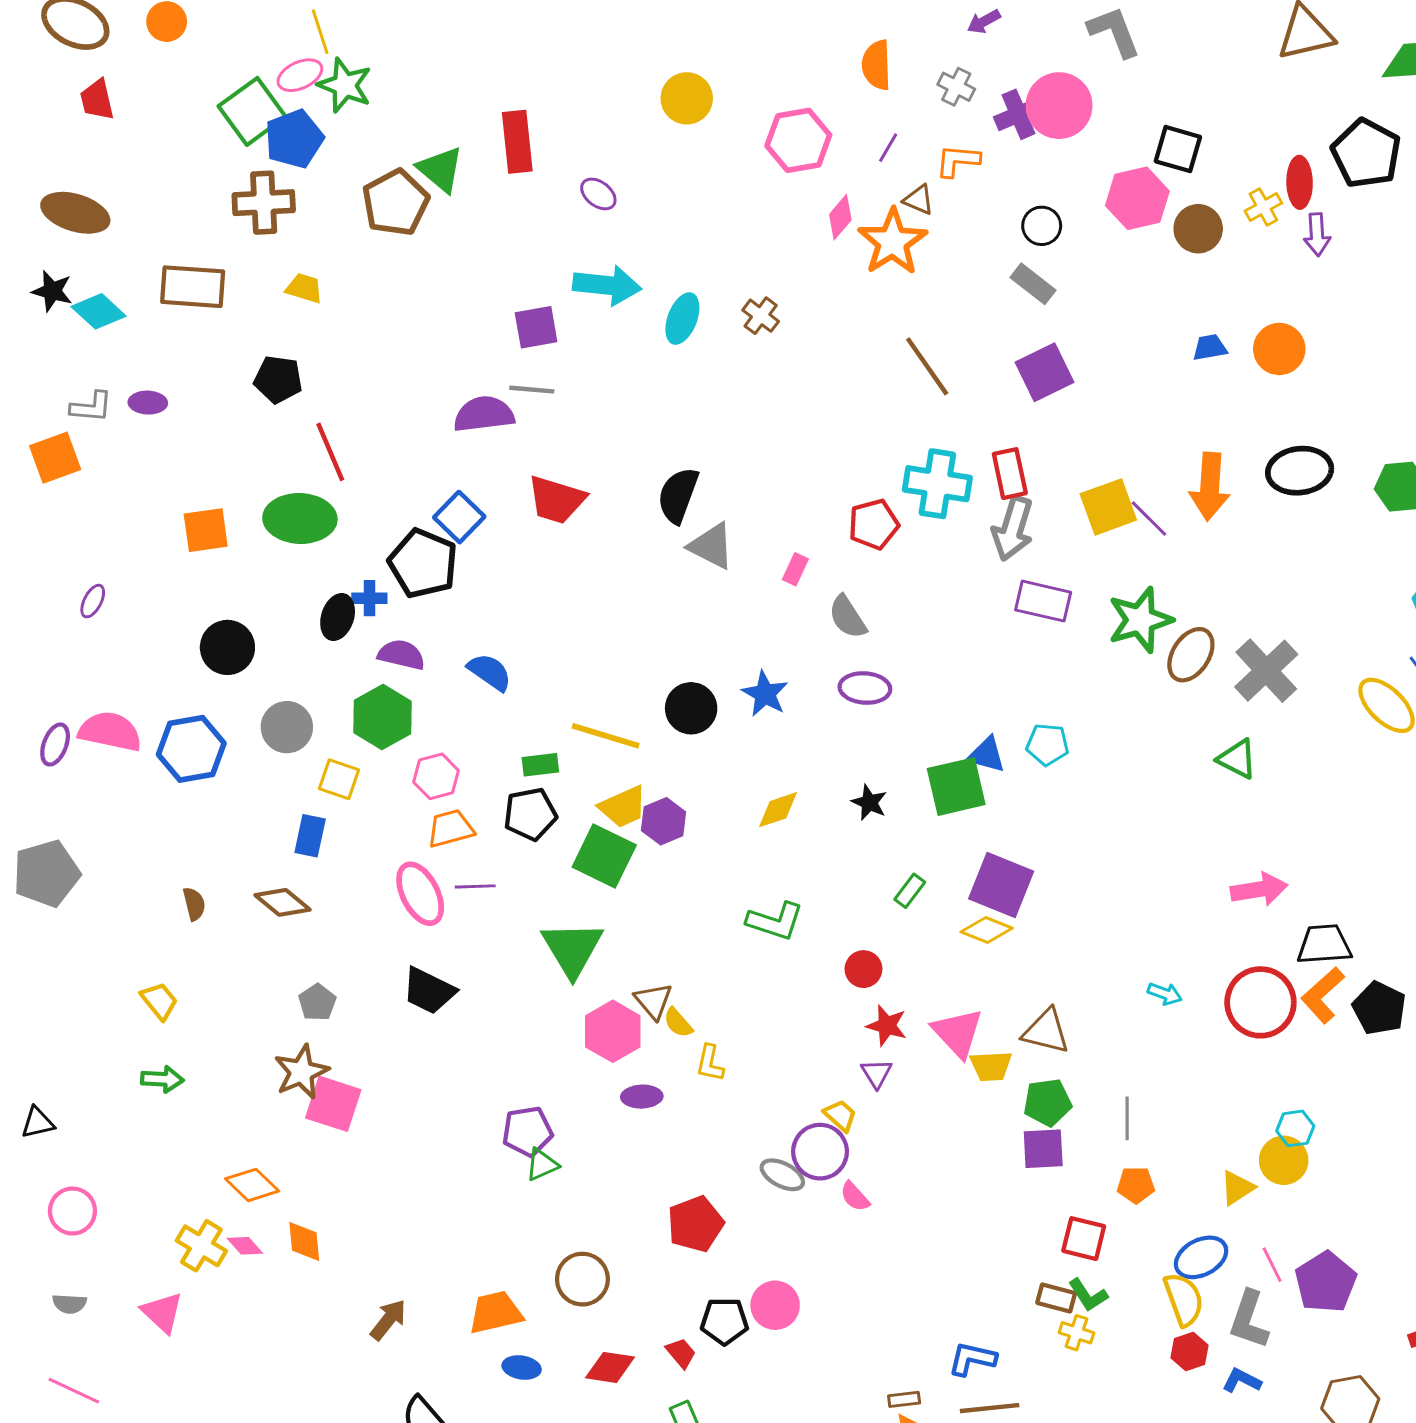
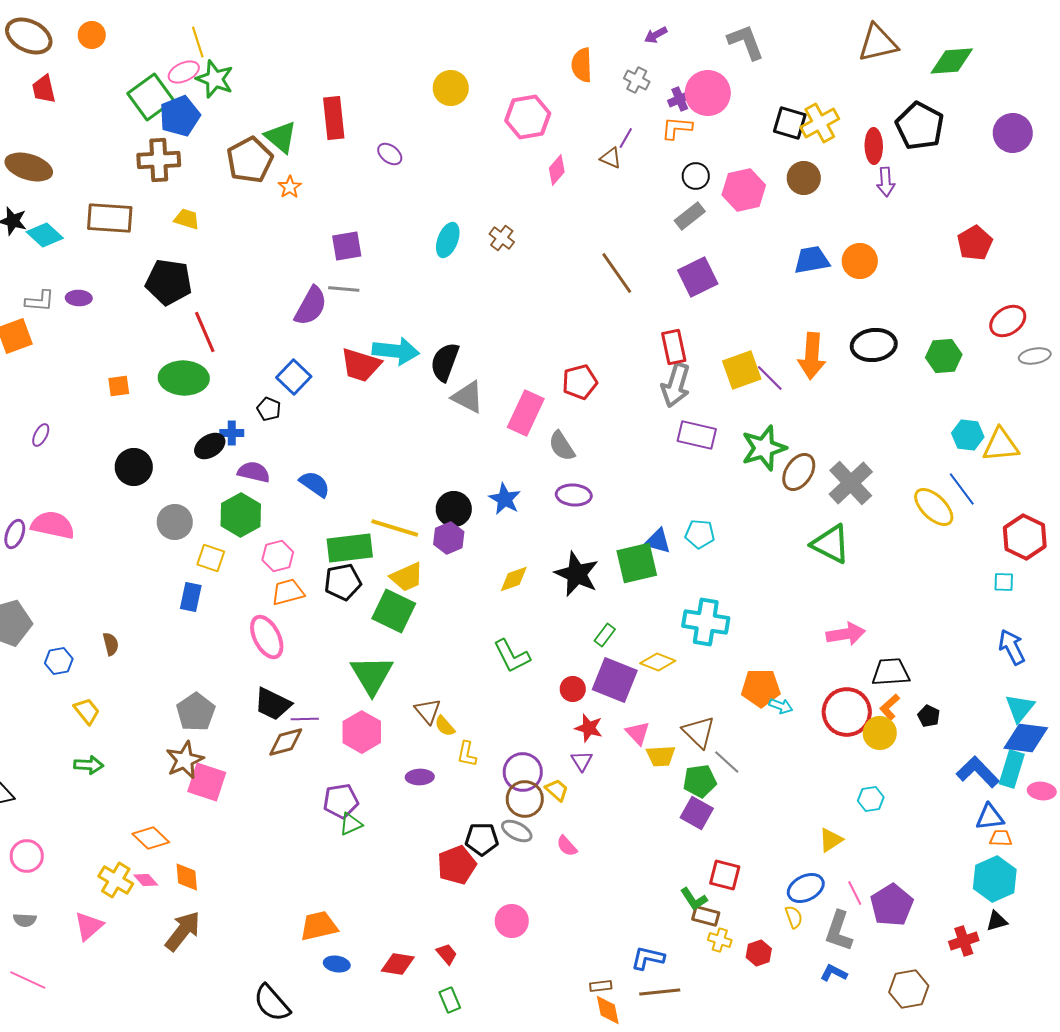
purple cross: (1019, 114) -> (680, 99), size x0.7
purple line: (888, 148) -> (626, 138), moved
orange L-shape: (958, 161) -> (677, 128), moved
pink hexagon: (1137, 198) -> (744, 190), moved
yellow cross: (1263, 207) -> (820, 123), moved, size x1.5
orange star: (892, 242) -> (290, 187), moved, size x0.5
gray rectangle: (1033, 284) -> (690, 216), turned -76
cyan arrow: (607, 285) -> (396, 351), moved
blue trapezoid: (1210, 348) -> (812, 260), size x1.5
black pentagon: (278, 379) -> (169, 282), size x1.4
purple semicircle: (484, 414) -> (311, 306), turned 126
cyan cross: (937, 484) -> (706, 622), moved
orange square: (206, 530) -> (119, 386), size x0.7
black pentagon: (423, 563) -> (269, 409), size x0.5
pink rectangle: (795, 569) -> (526, 413), size x2.0
black ellipse: (338, 617) -> (210, 446), turned 40
blue hexagon: (191, 749) -> (59, 661), moved, size x0.6
green triangle: (1237, 759) -> (831, 544), size x1.4
green rectangle: (540, 765) -> (350, 548), size x1.8
black star: (869, 802) -> (577, 574), size x1.8
purple hexagon: (664, 821) -> (449, 538), moved
purple square: (1001, 885) -> (615, 680), moved
purple line: (475, 886) -> (305, 719), moved
brown diamond: (283, 902) -> (286, 742), moved, turned -54
green L-shape: (775, 921) -> (512, 656), turned 45
orange L-shape: (1323, 995) -> (890, 707), size x0.7
gray pentagon: (317, 1002) -> (196, 712), size x1.5
black pentagon: (1379, 1008) -> (929, 716), size x0.6
pink hexagon: (613, 1031) -> (362, 732), moved
brown triangle: (1046, 1031) -> (699, 732), turned 30
pink triangle: (958, 1033) -> (638, 733), size x0.7
gray line: (1127, 1118) -> (727, 762), moved, turned -48
purple square: (1043, 1149) -> (697, 813), turned 32
purple circle: (820, 1152) -> (523, 772), moved
yellow circle: (1284, 1160) -> (880, 733), moved
orange pentagon: (1136, 1185) -> (761, 688), moved, size x1.5
brown circle: (582, 1279) -> (525, 799), moved
green L-shape: (1088, 1295) -> (694, 899), moved
yellow semicircle: (1184, 1299) -> (794, 917), size x0.6
pink triangle: (162, 1312) -> (89, 926), turned 36
brown arrow: (388, 1320) -> (183, 931), moved, size x1.4
black pentagon: (724, 1321) -> (482, 839), moved
red hexagon: (1189, 1352) -> (759, 953), moved

